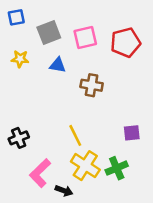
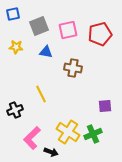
yellow line: (75, 135) -> (41, 94), moved

